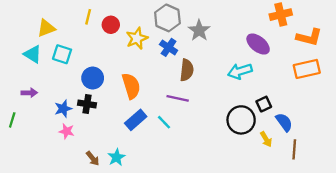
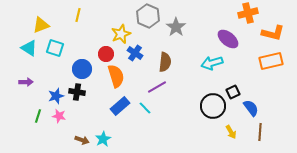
red circle: (111, 25) -> (106, 54), moved
blue cross: (169, 47) -> (135, 53), moved
purple line: (178, 98) -> (157, 87), turned -42
green line: (12, 120) -> (38, 116), moved
yellow arrow: (266, 139) -> (231, 132), moved
brown arrow: (93, 158) -> (82, 140), turned -32

